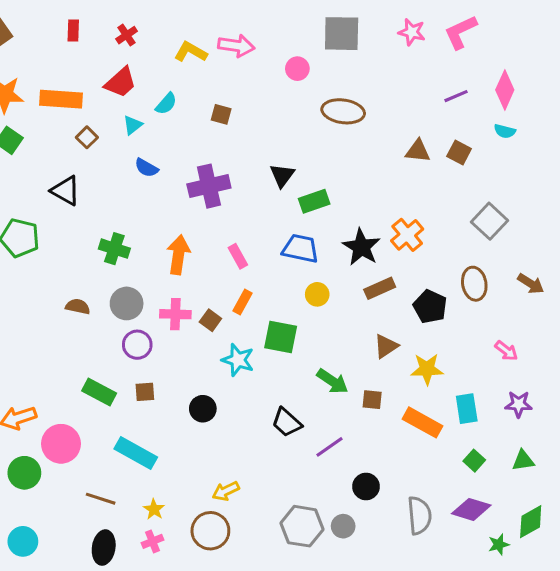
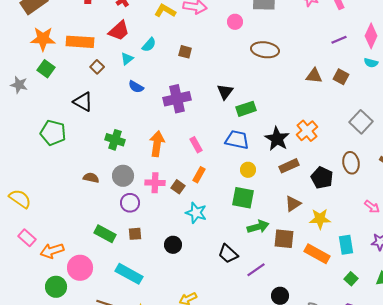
green square: (281, 337) -> (243, 198), moved
green arrow: (332, 381) -> (258, 227), turned -50
brown square: (372, 400) -> (284, 239), size x1.5

